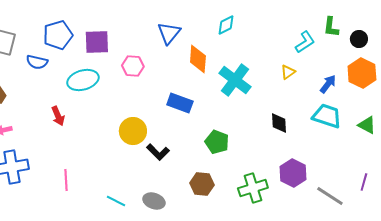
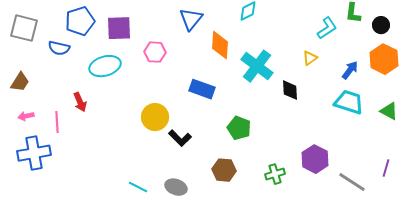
black diamond: (279, 123) -> (290, 90), moved
pink line: (66, 180) -> (57, 122), moved
green cross: (253, 188) -> (275, 174), size x0.7

